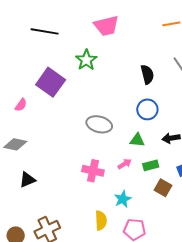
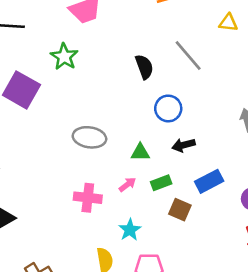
blue circle: (147, 109) -> (168, 108), moved

